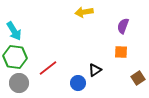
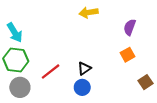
orange square: (121, 52) -> (128, 55), turned -32
black triangle: (95, 70) -> (84, 68), moved

